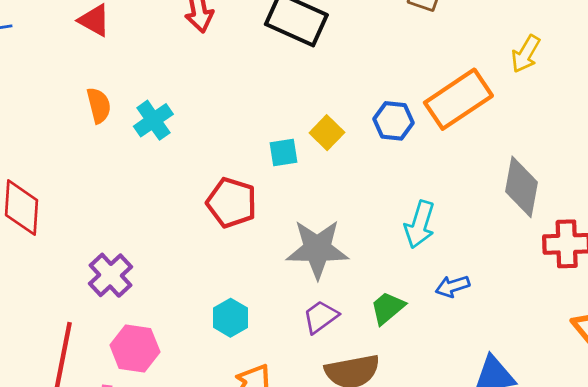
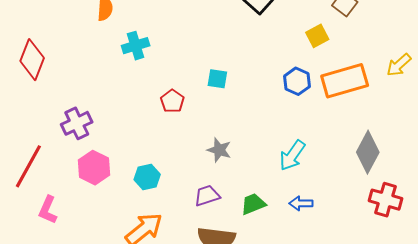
cyan cross: (153, 120) -> (136, 46), moved
yellow square: (327, 133) -> (317, 36), moved
red pentagon: (232, 203) -> (172, 101), size x0.7
gray star: (317, 249) -> (219, 150), size x0.6
pink hexagon: (135, 349) -> (94, 168), moved

